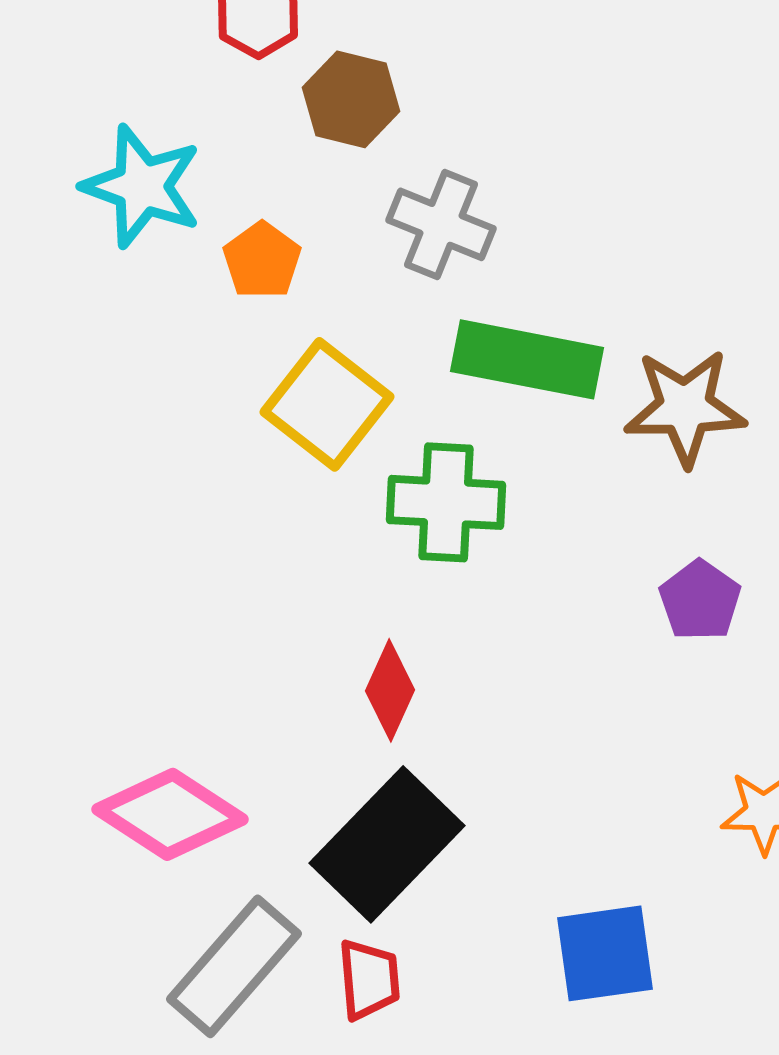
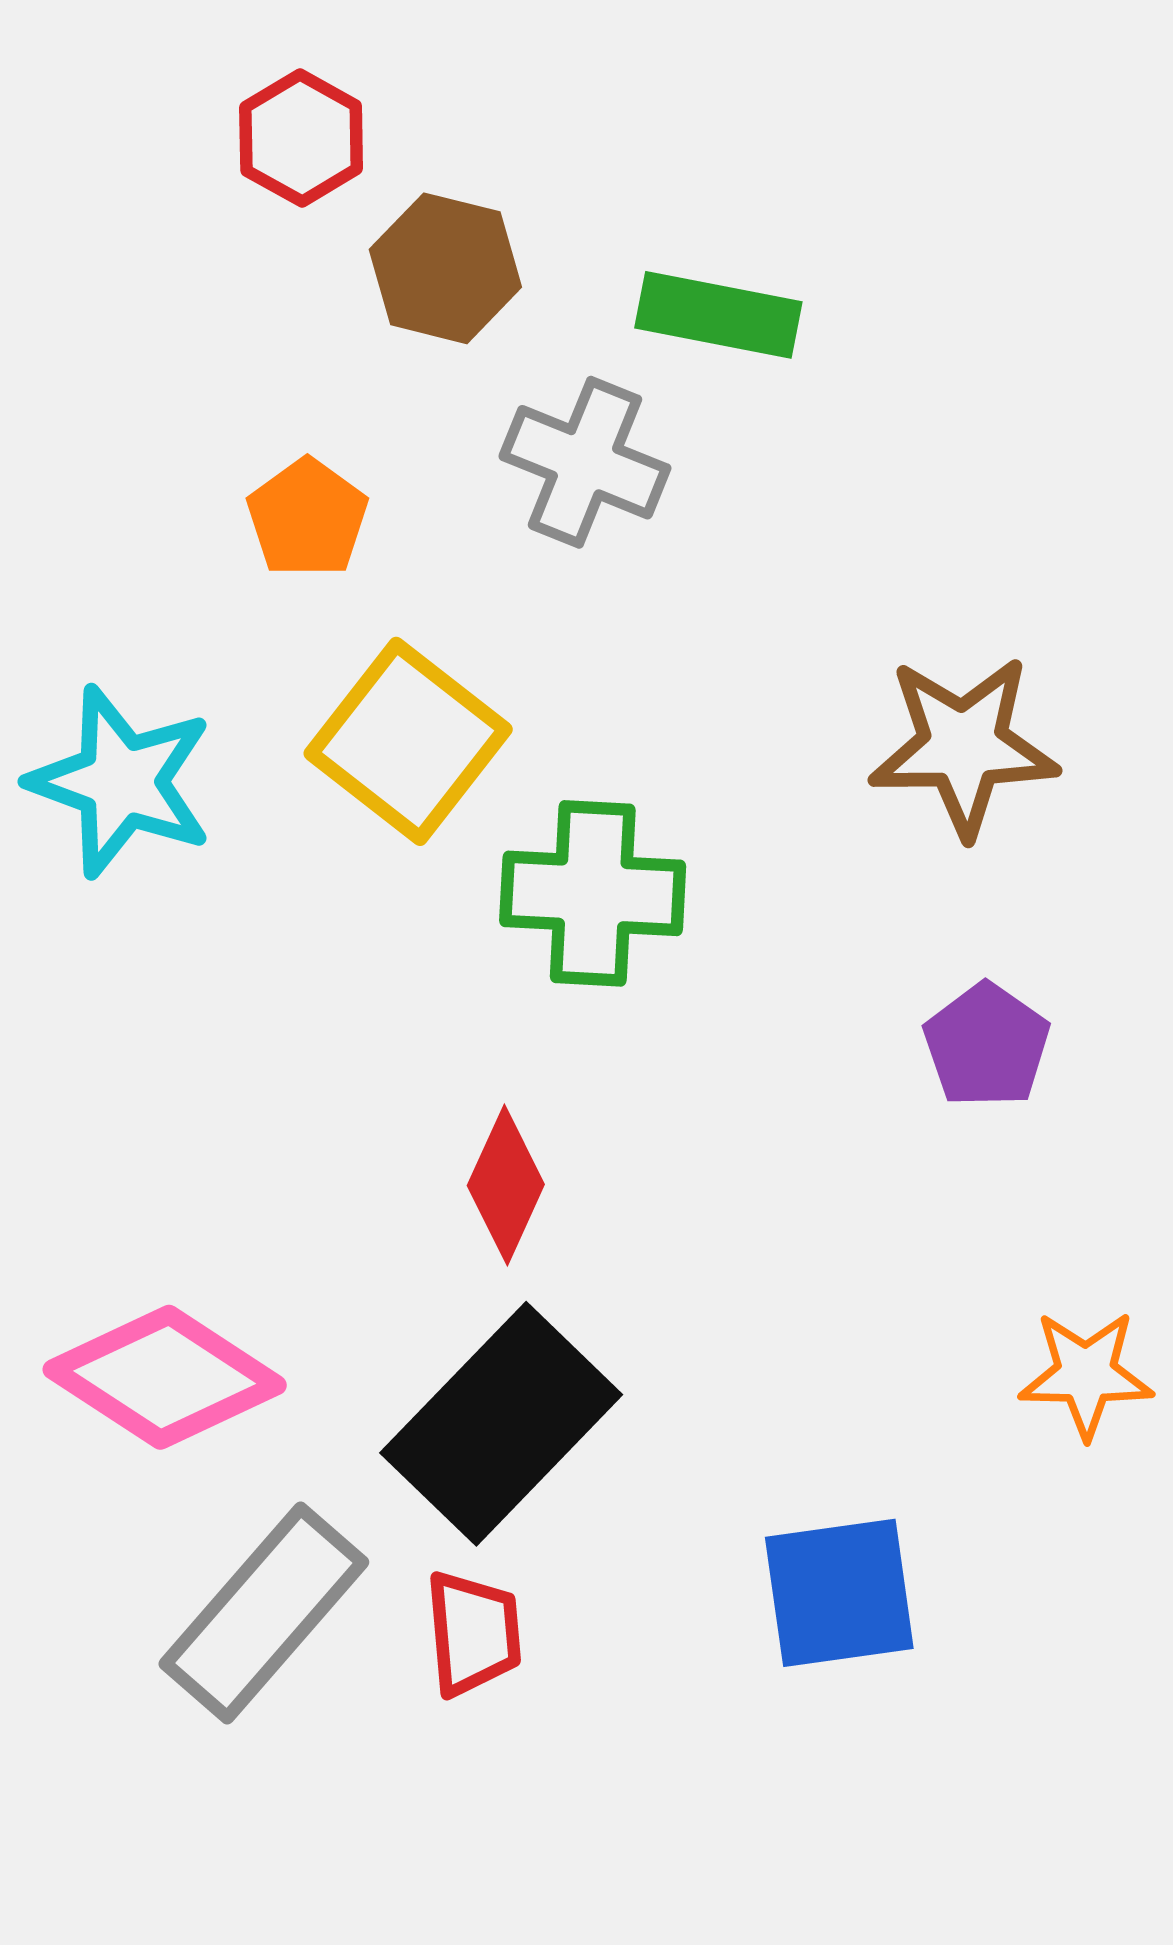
cyan star: (142, 186) -> (121, 782), moved
green rectangle: (527, 359) -> (718, 315), moved, size x0.7

